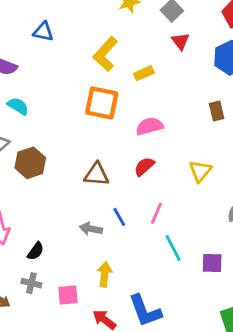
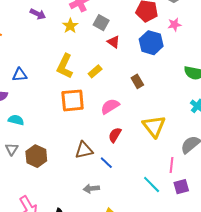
blue triangle: (43, 32) -> (20, 75), moved
brown rectangle: (217, 111) -> (137, 81), moved
yellow triangle: (200, 171) -> (154, 126), size x1.4
pink line: (156, 213) -> (172, 165), moved
blue line: (119, 217) -> (106, 163), moved

